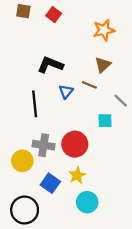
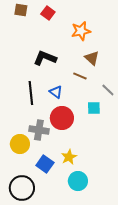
orange star: (104, 30) -> (81, 31), moved
brown triangle: (103, 65) -> (92, 58), turned -35
blue triangle: (66, 92) -> (56, 92), moved, turned -32
red circle: (75, 144) -> (62, 118), moved

